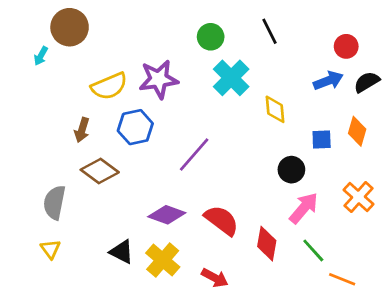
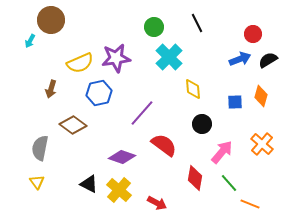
yellow diamond: (275, 109) -> (193, 89), moved
brown arrow: (82, 130) -> (51, 89), moved
black circle: (291, 170) -> (202, 124), moved
red semicircle: (222, 220) -> (164, 145), moved

